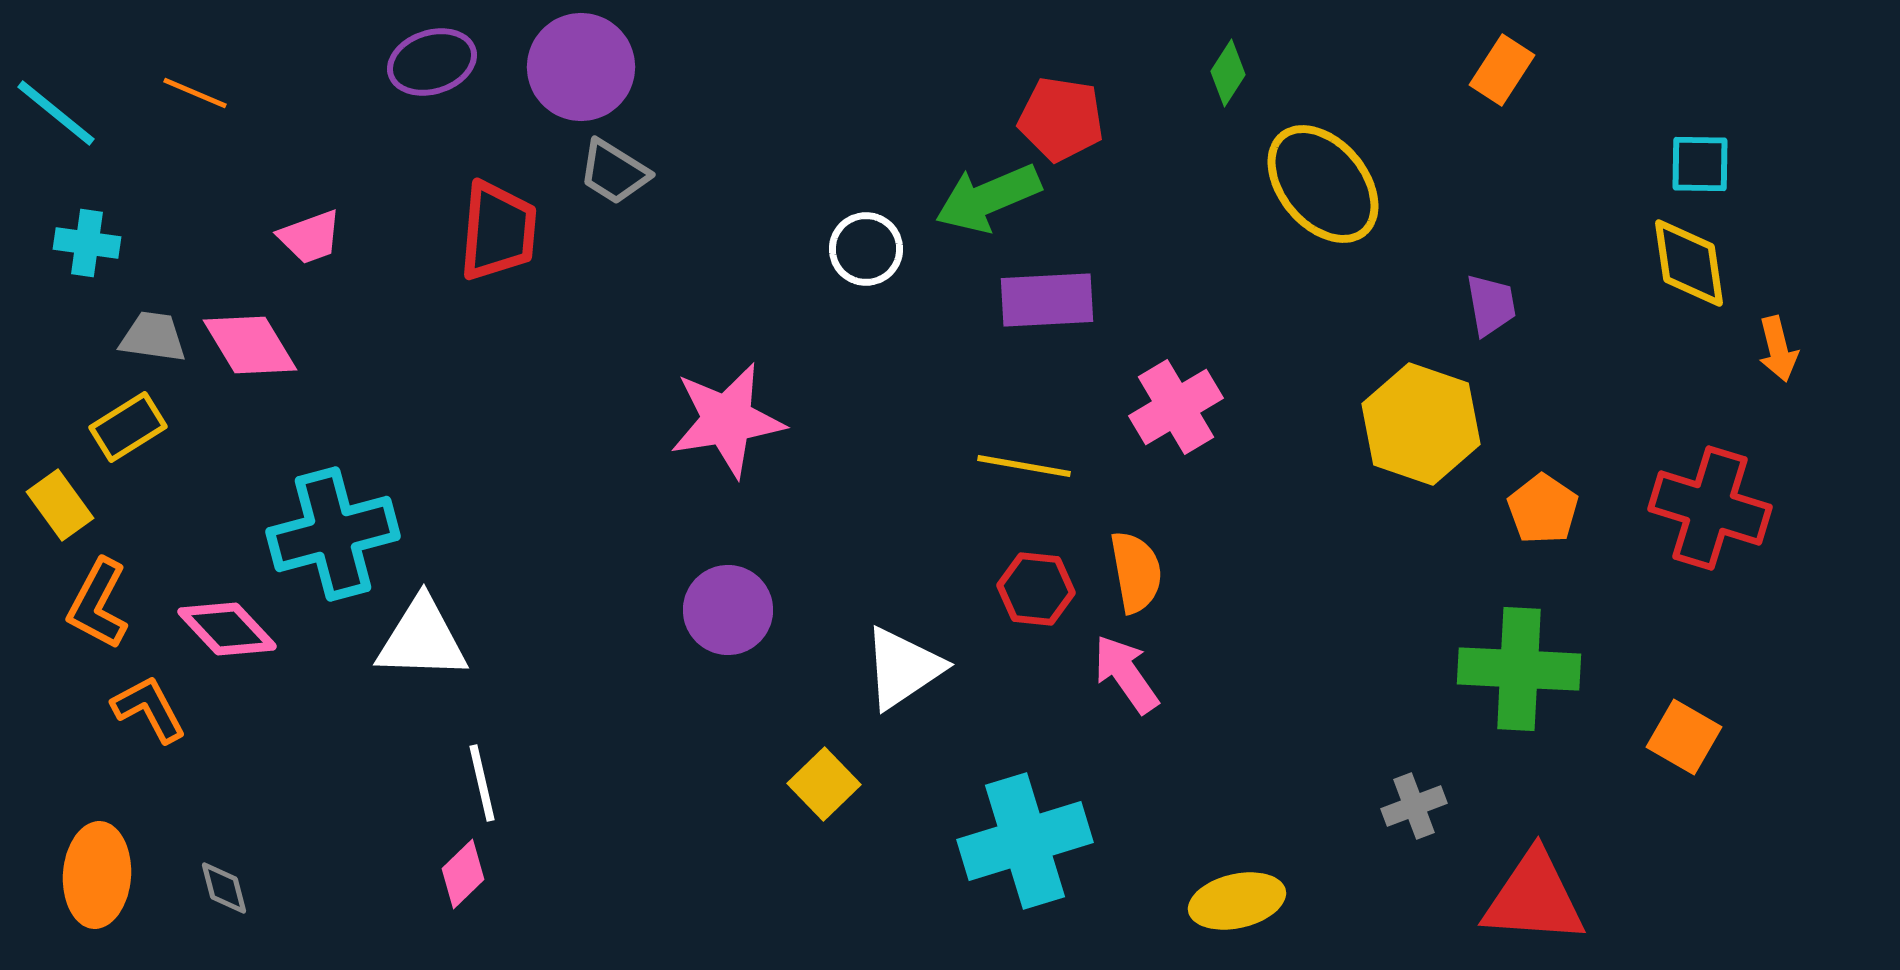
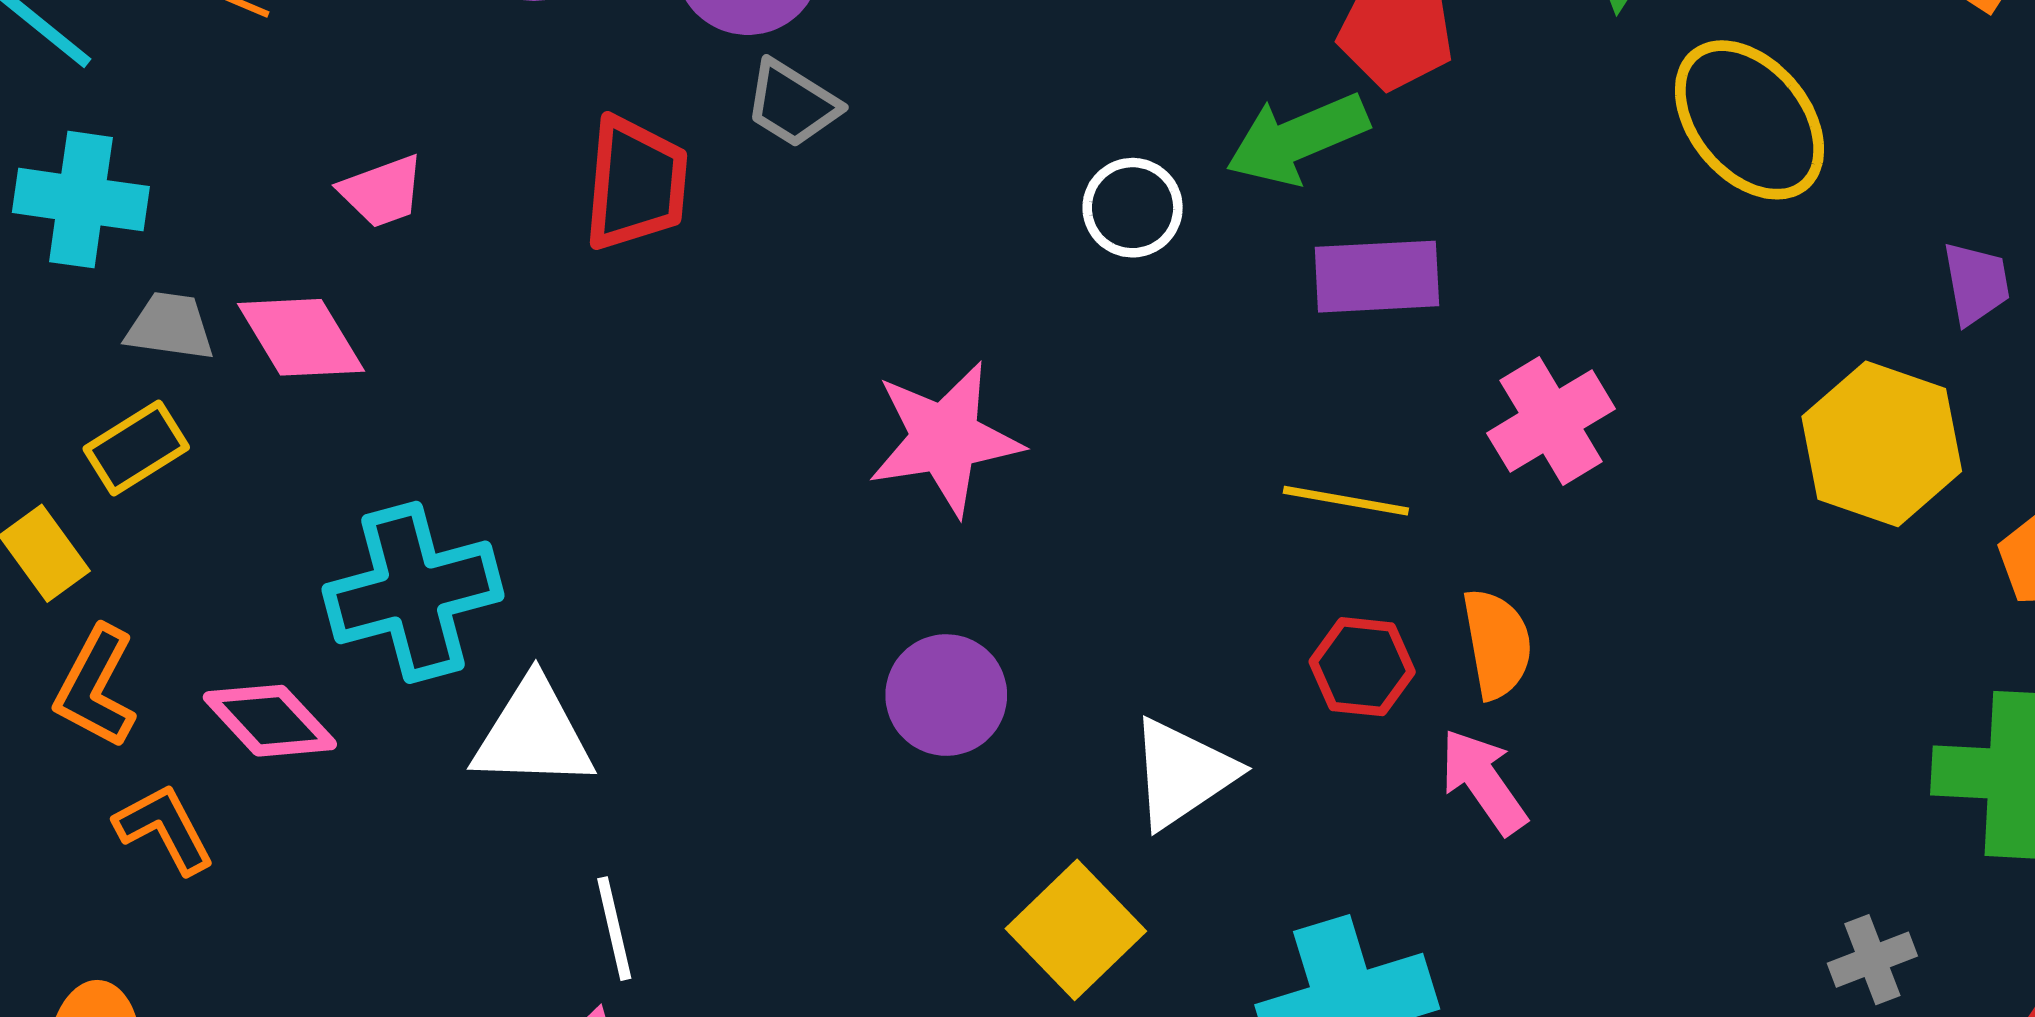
cyan cross: (87, 243) -> (81, 200), size x1.5
yellow square: (824, 784) -> (1076, 930), size x1.4

